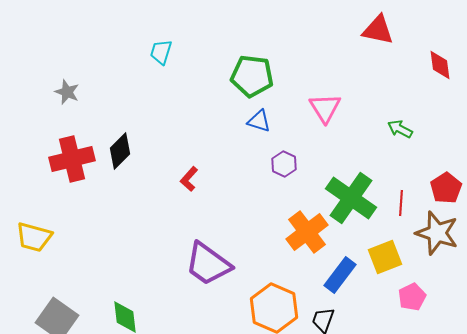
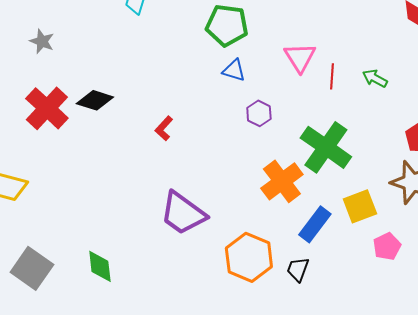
black diamond: (120, 151) -> (95, 100), turned 63
red cross: (72, 159) -> (47, 108), turned -33
red line: (401, 203) -> (332, 76), moved

